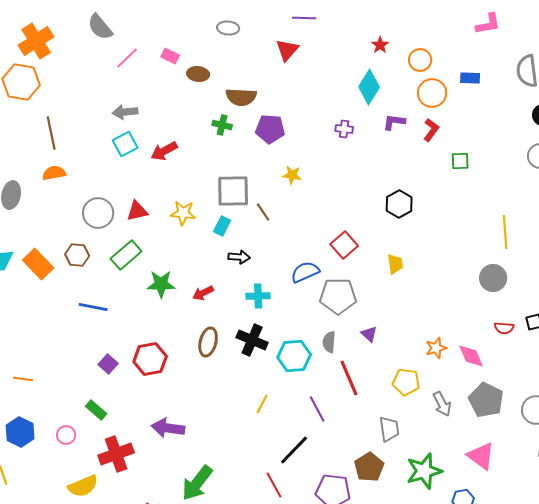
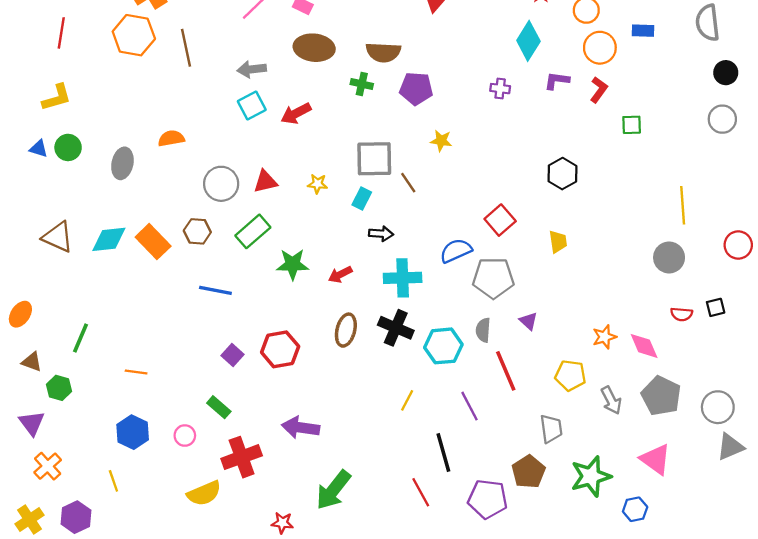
brown ellipse: (198, 74) -> (314, 48), moved, size x1.6
brown line: (51, 133) -> (186, 48), moved
yellow star: (183, 213) -> (318, 184), size x0.7
cyan cross: (258, 296) -> (403, 278), size x1.4
black line: (294, 450) -> (443, 453), turned -60

